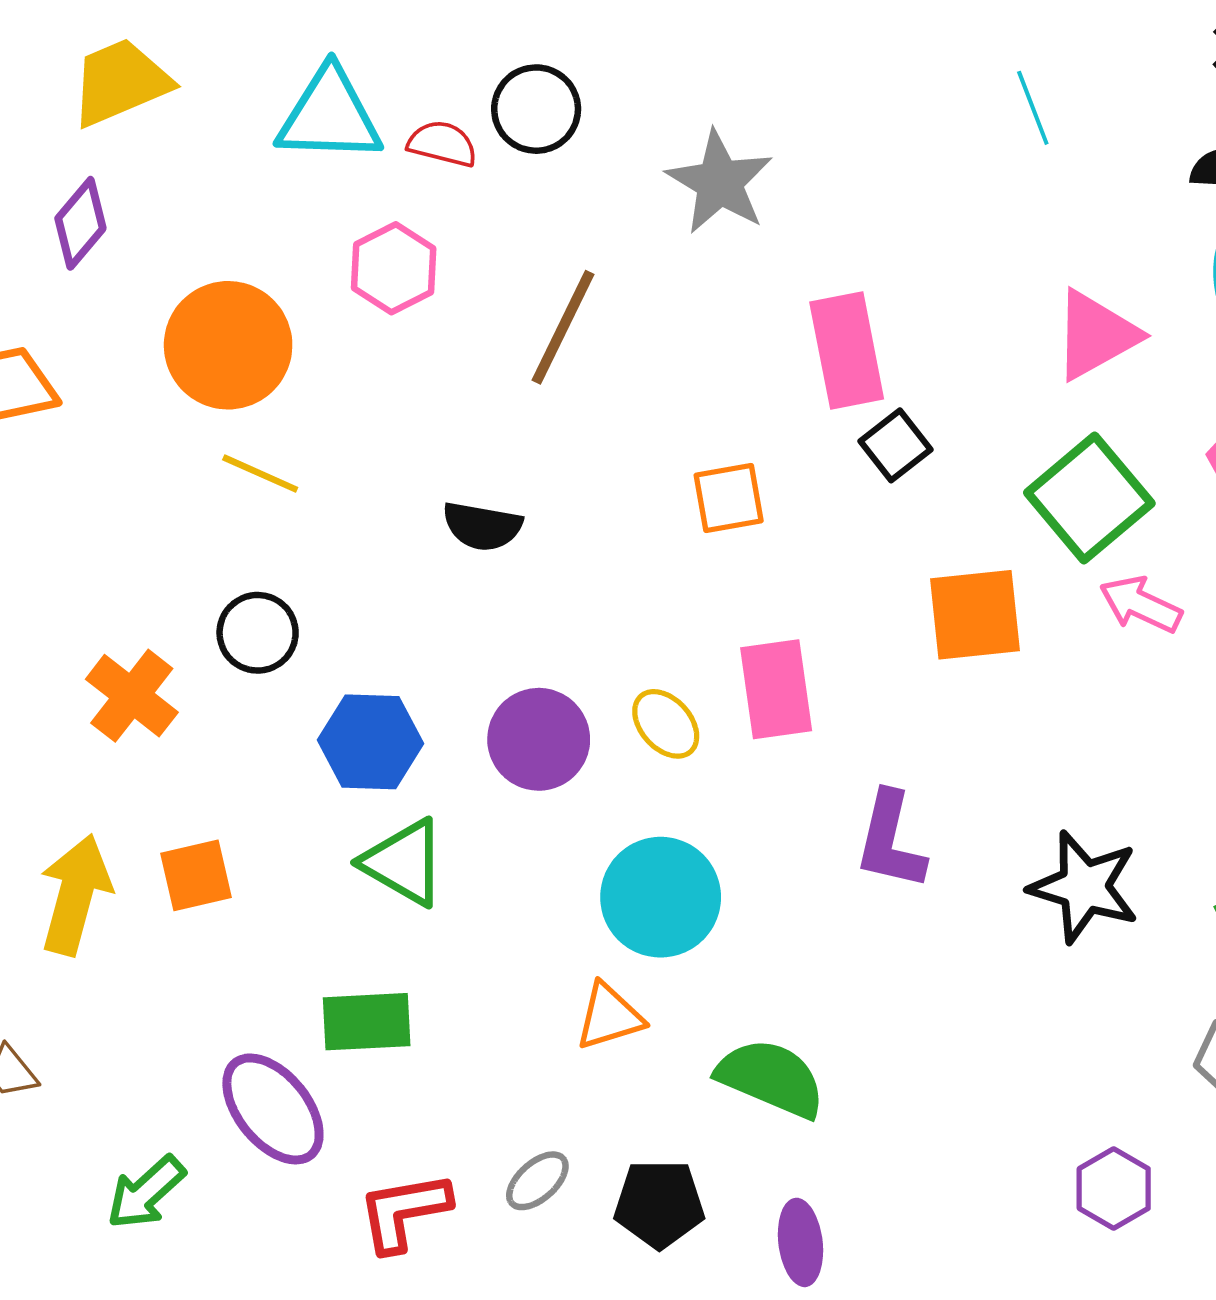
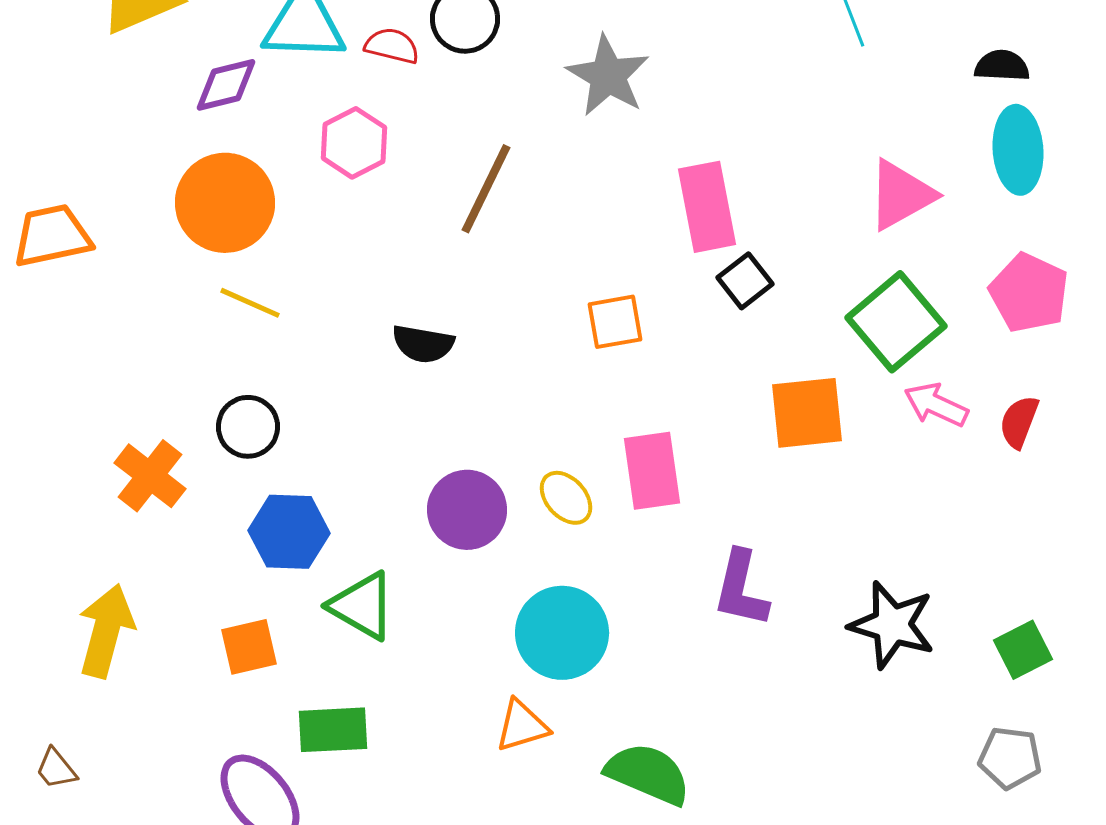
purple diamond: (80, 223) -> (226, 85), moved, turned 36
blue hexagon: (371, 742) -> (289, 532), moved
orange square: (196, 875) -> (249, 647), moved

